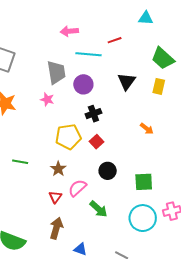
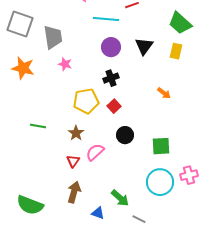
gray trapezoid: (56, 72) -> (53, 37), moved
purple circle: (83, 84) -> (111, 47), moved
green arrow: (98, 209) -> (120, 198), moved

